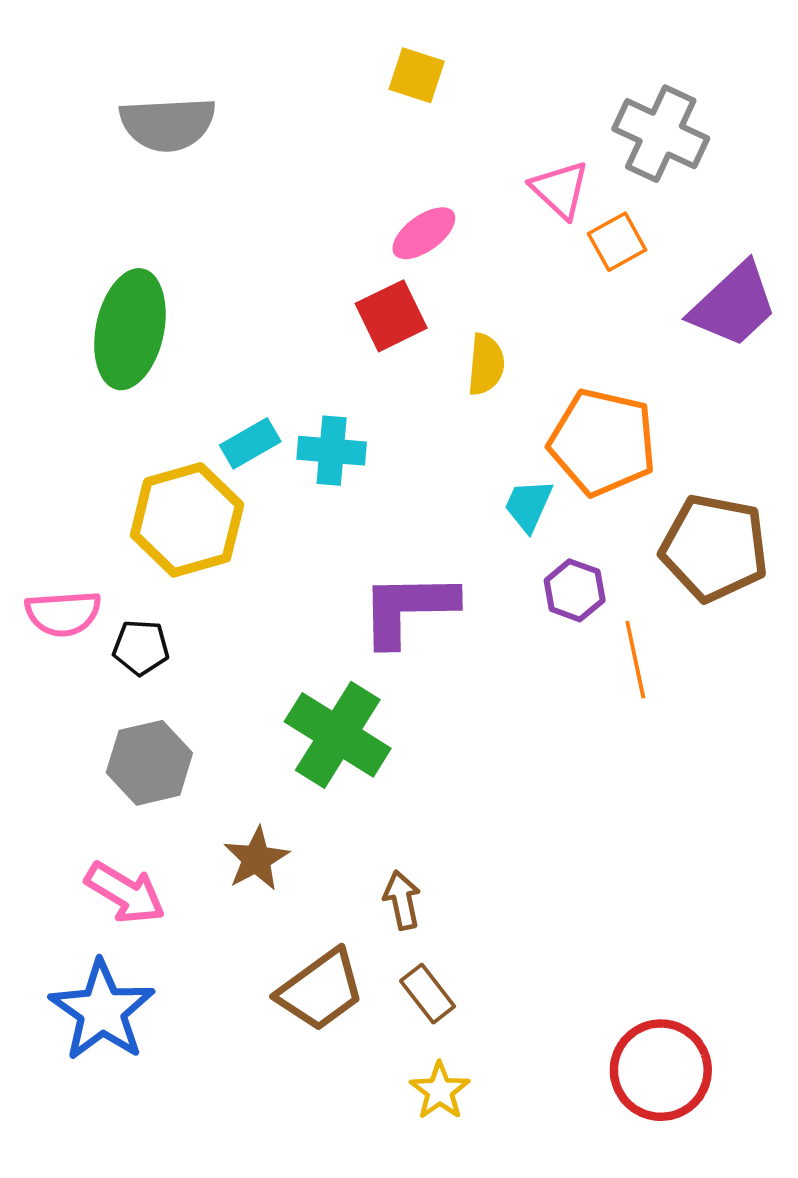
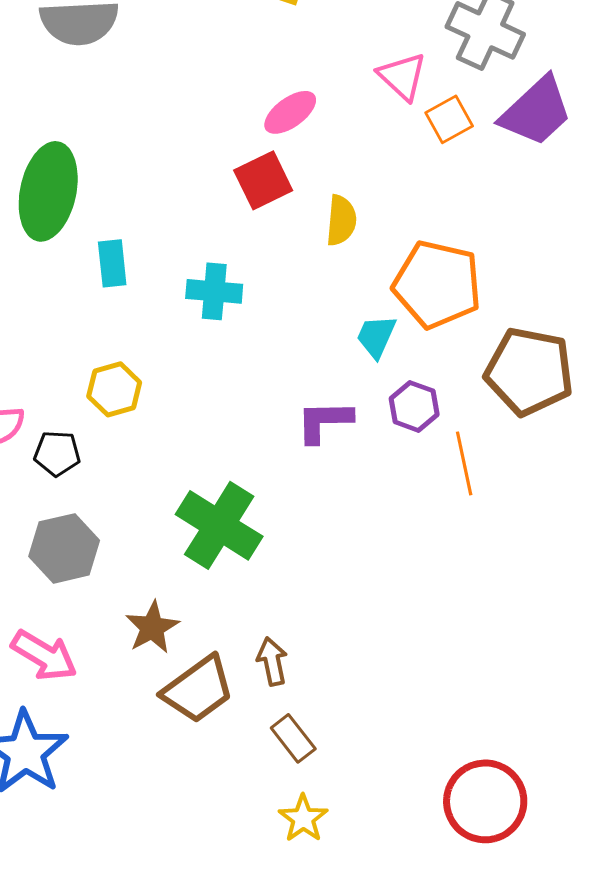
purple trapezoid: (734, 305) -> (536, 111), moved
cyan rectangle: (250, 443) -> (112, 263), moved, turned -66
yellow hexagon: (187, 520) -> (114, 389), moved, size x0.6
purple L-shape: (408, 609) -> (324, 421), moved, size x0.7
brown trapezoid: (321, 990) -> (198, 689), moved

